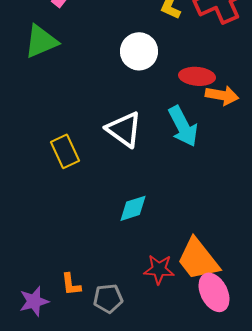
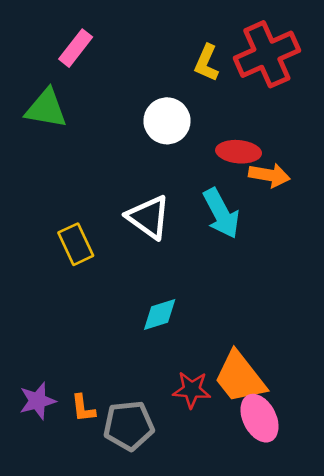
green triangle: (41, 41) -> (46, 109), turned 33
gray pentagon: (108, 298) -> (129, 426), size x1.4
purple star: (34, 301) -> (37, 401), moved

